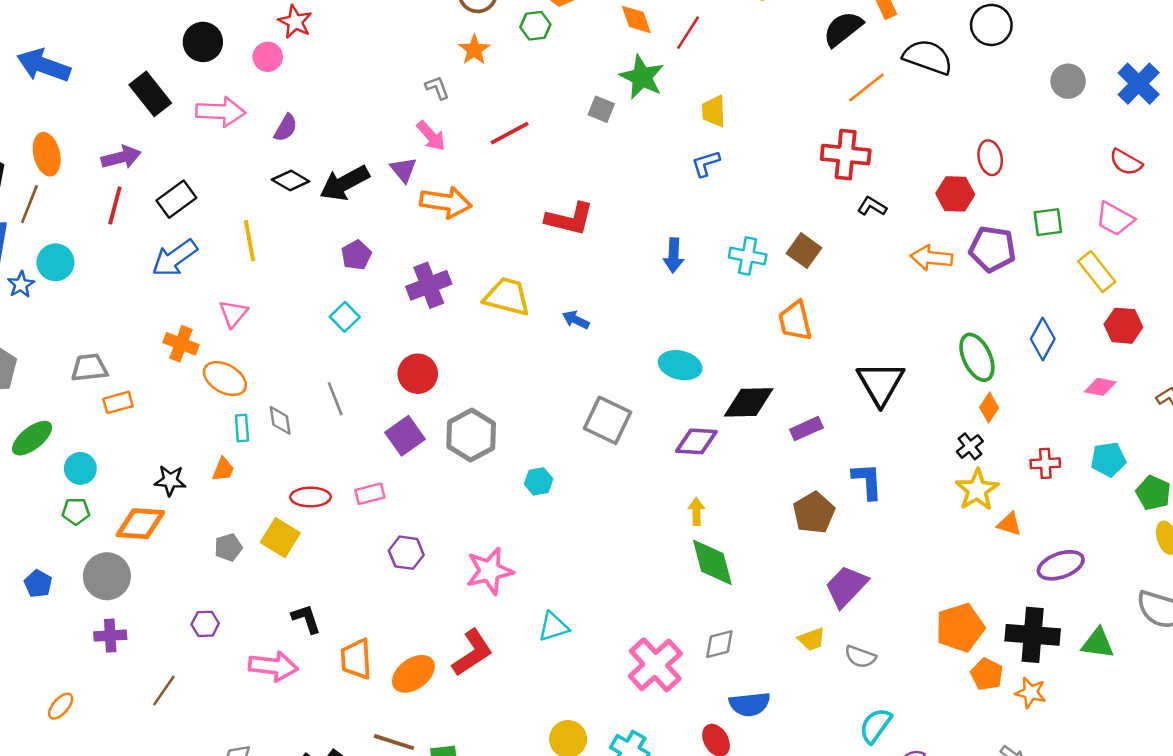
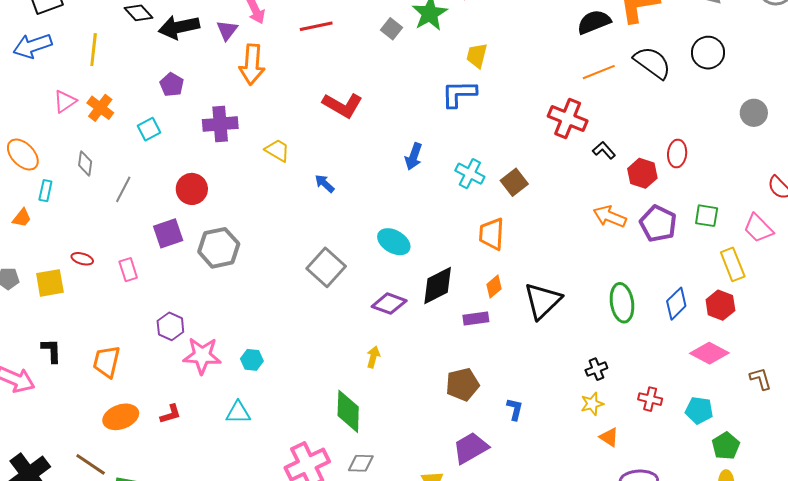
blue L-shape: (706, 163) -> (459, 94), size x1.5
orange arrow: (446, 202) -> (252, 65), turned 69
black L-shape: (872, 206) -> (604, 150), moved
purple pentagon: (356, 255) -> (172, 85), turned -30
yellow trapezoid: (507, 297) -> (277, 150), size x0.7
red hexagon: (1123, 326) -> (720, 305), moved
orange cross: (181, 344) -> (100, 108), moved
orange ellipse: (225, 379) -> (23, 155), moved
pink diamond: (1100, 387) -> (709, 353), size x1.5
gray line: (335, 399) -> (123, 189), turned 32
black diamond: (749, 402) -> (438, 286), turned -42
orange diamond: (989, 408) -> (494, 287), moved
gray diamond: (280, 420) -> (85, 163), moved
cyan hexagon: (539, 481) -> (252, 360), moved
blue L-shape: (867, 481) -> (515, 409), moved, size x0.7
yellow star: (977, 490) -> (592, 404), size x0.7
pink rectangle: (370, 494) -> (128, 270), turned 70
red ellipse: (311, 497) -> (82, 259), size x0.7
yellow square: (280, 538) -> (50, 283), turned 32
purple hexagon: (406, 553) -> (170, 326), moved
green diamond: (712, 562) -> (348, 411), moved
red L-shape: (472, 653) -> (170, 414), size x0.6
orange trapezoid: (356, 659) -> (107, 362), moved

